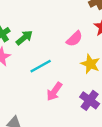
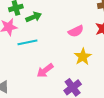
cyan line: (41, 66) -> (27, 42), moved

